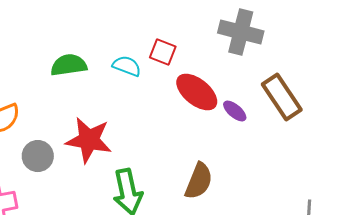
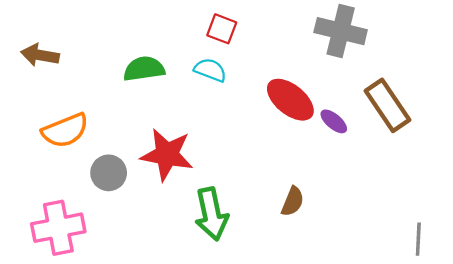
red square: (163, 52) -> (222, 29), moved
brown semicircle: (199, 181) -> (293, 201), size x0.7

